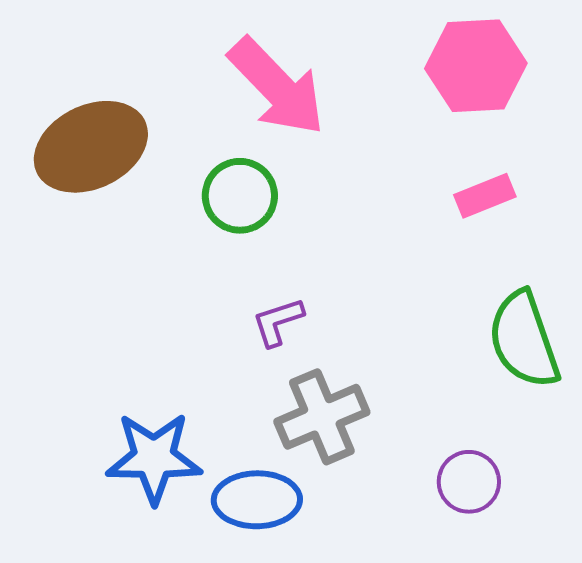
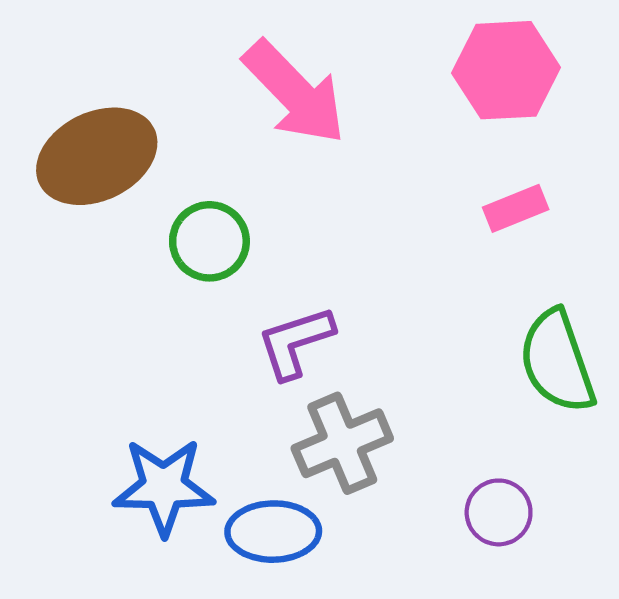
green circle: (240, 196) -> (209, 241), moved
purple L-shape: (278, 322) -> (296, 342), size x1.4

